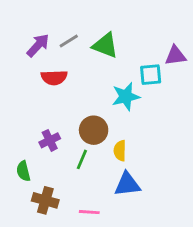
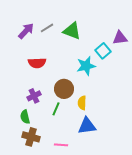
cyan square: (151, 75) -> (103, 51), turned -35
red semicircle: (54, 78) -> (37, 63), moved
green semicircle: (23, 171) -> (25, 117), moved

